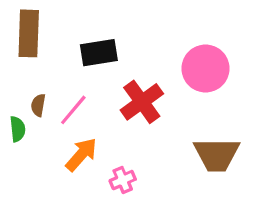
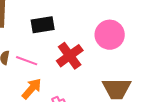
pink line: (73, 110) -> (27, 61), turned 70

